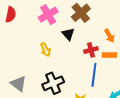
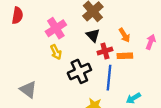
pink cross: (48, 15) -> (56, 28), moved
black triangle: (68, 34) -> (93, 35), moved
black cross: (53, 83) -> (79, 71), moved

